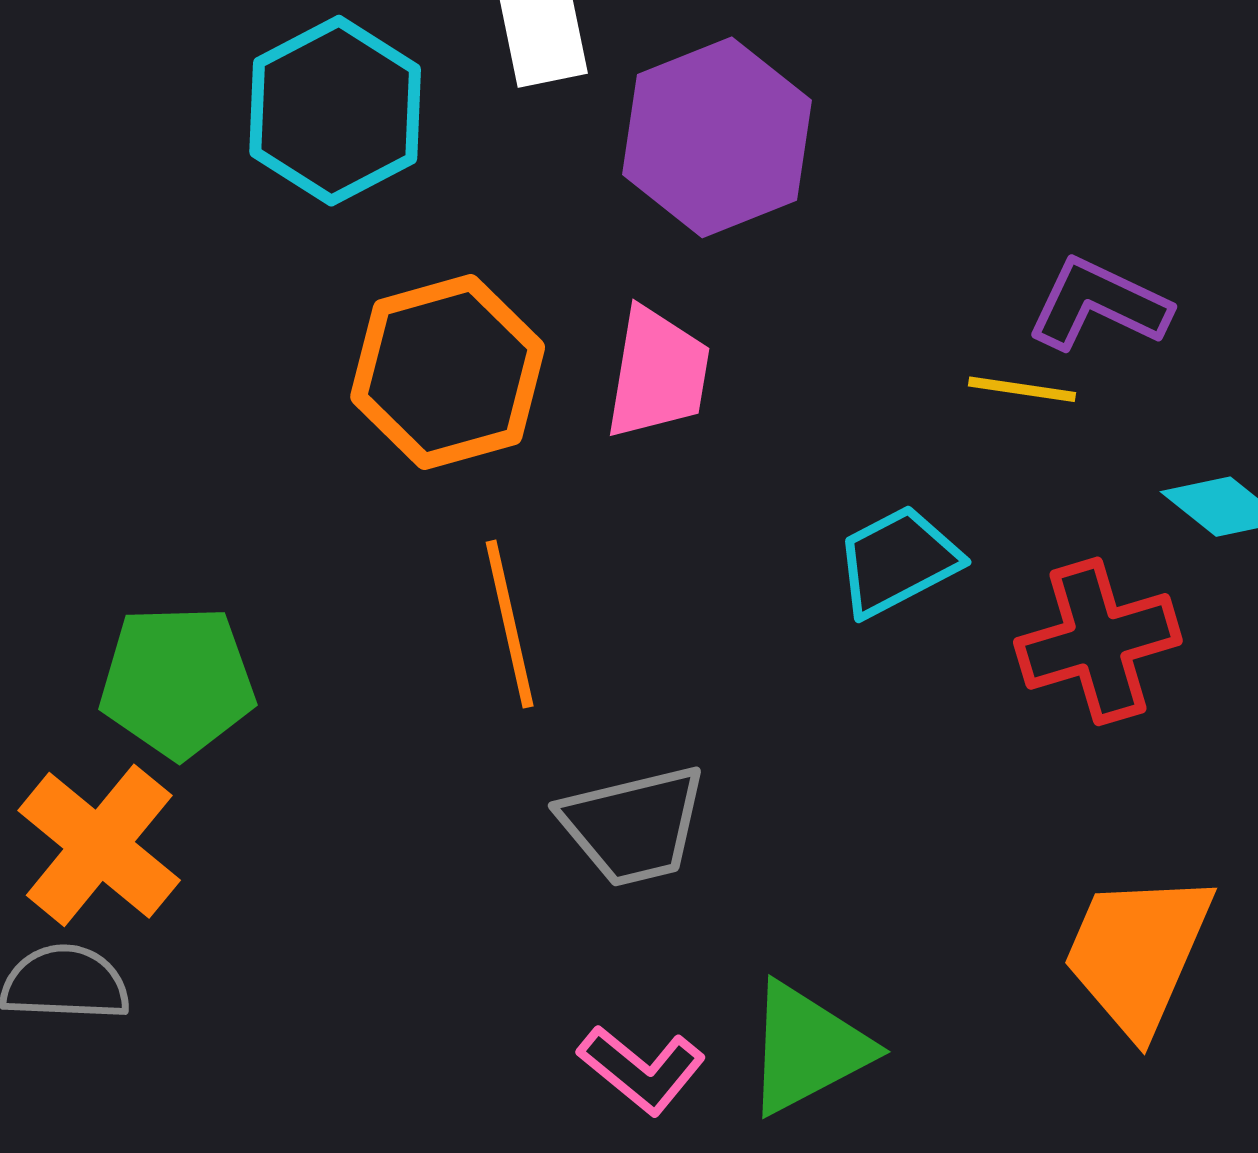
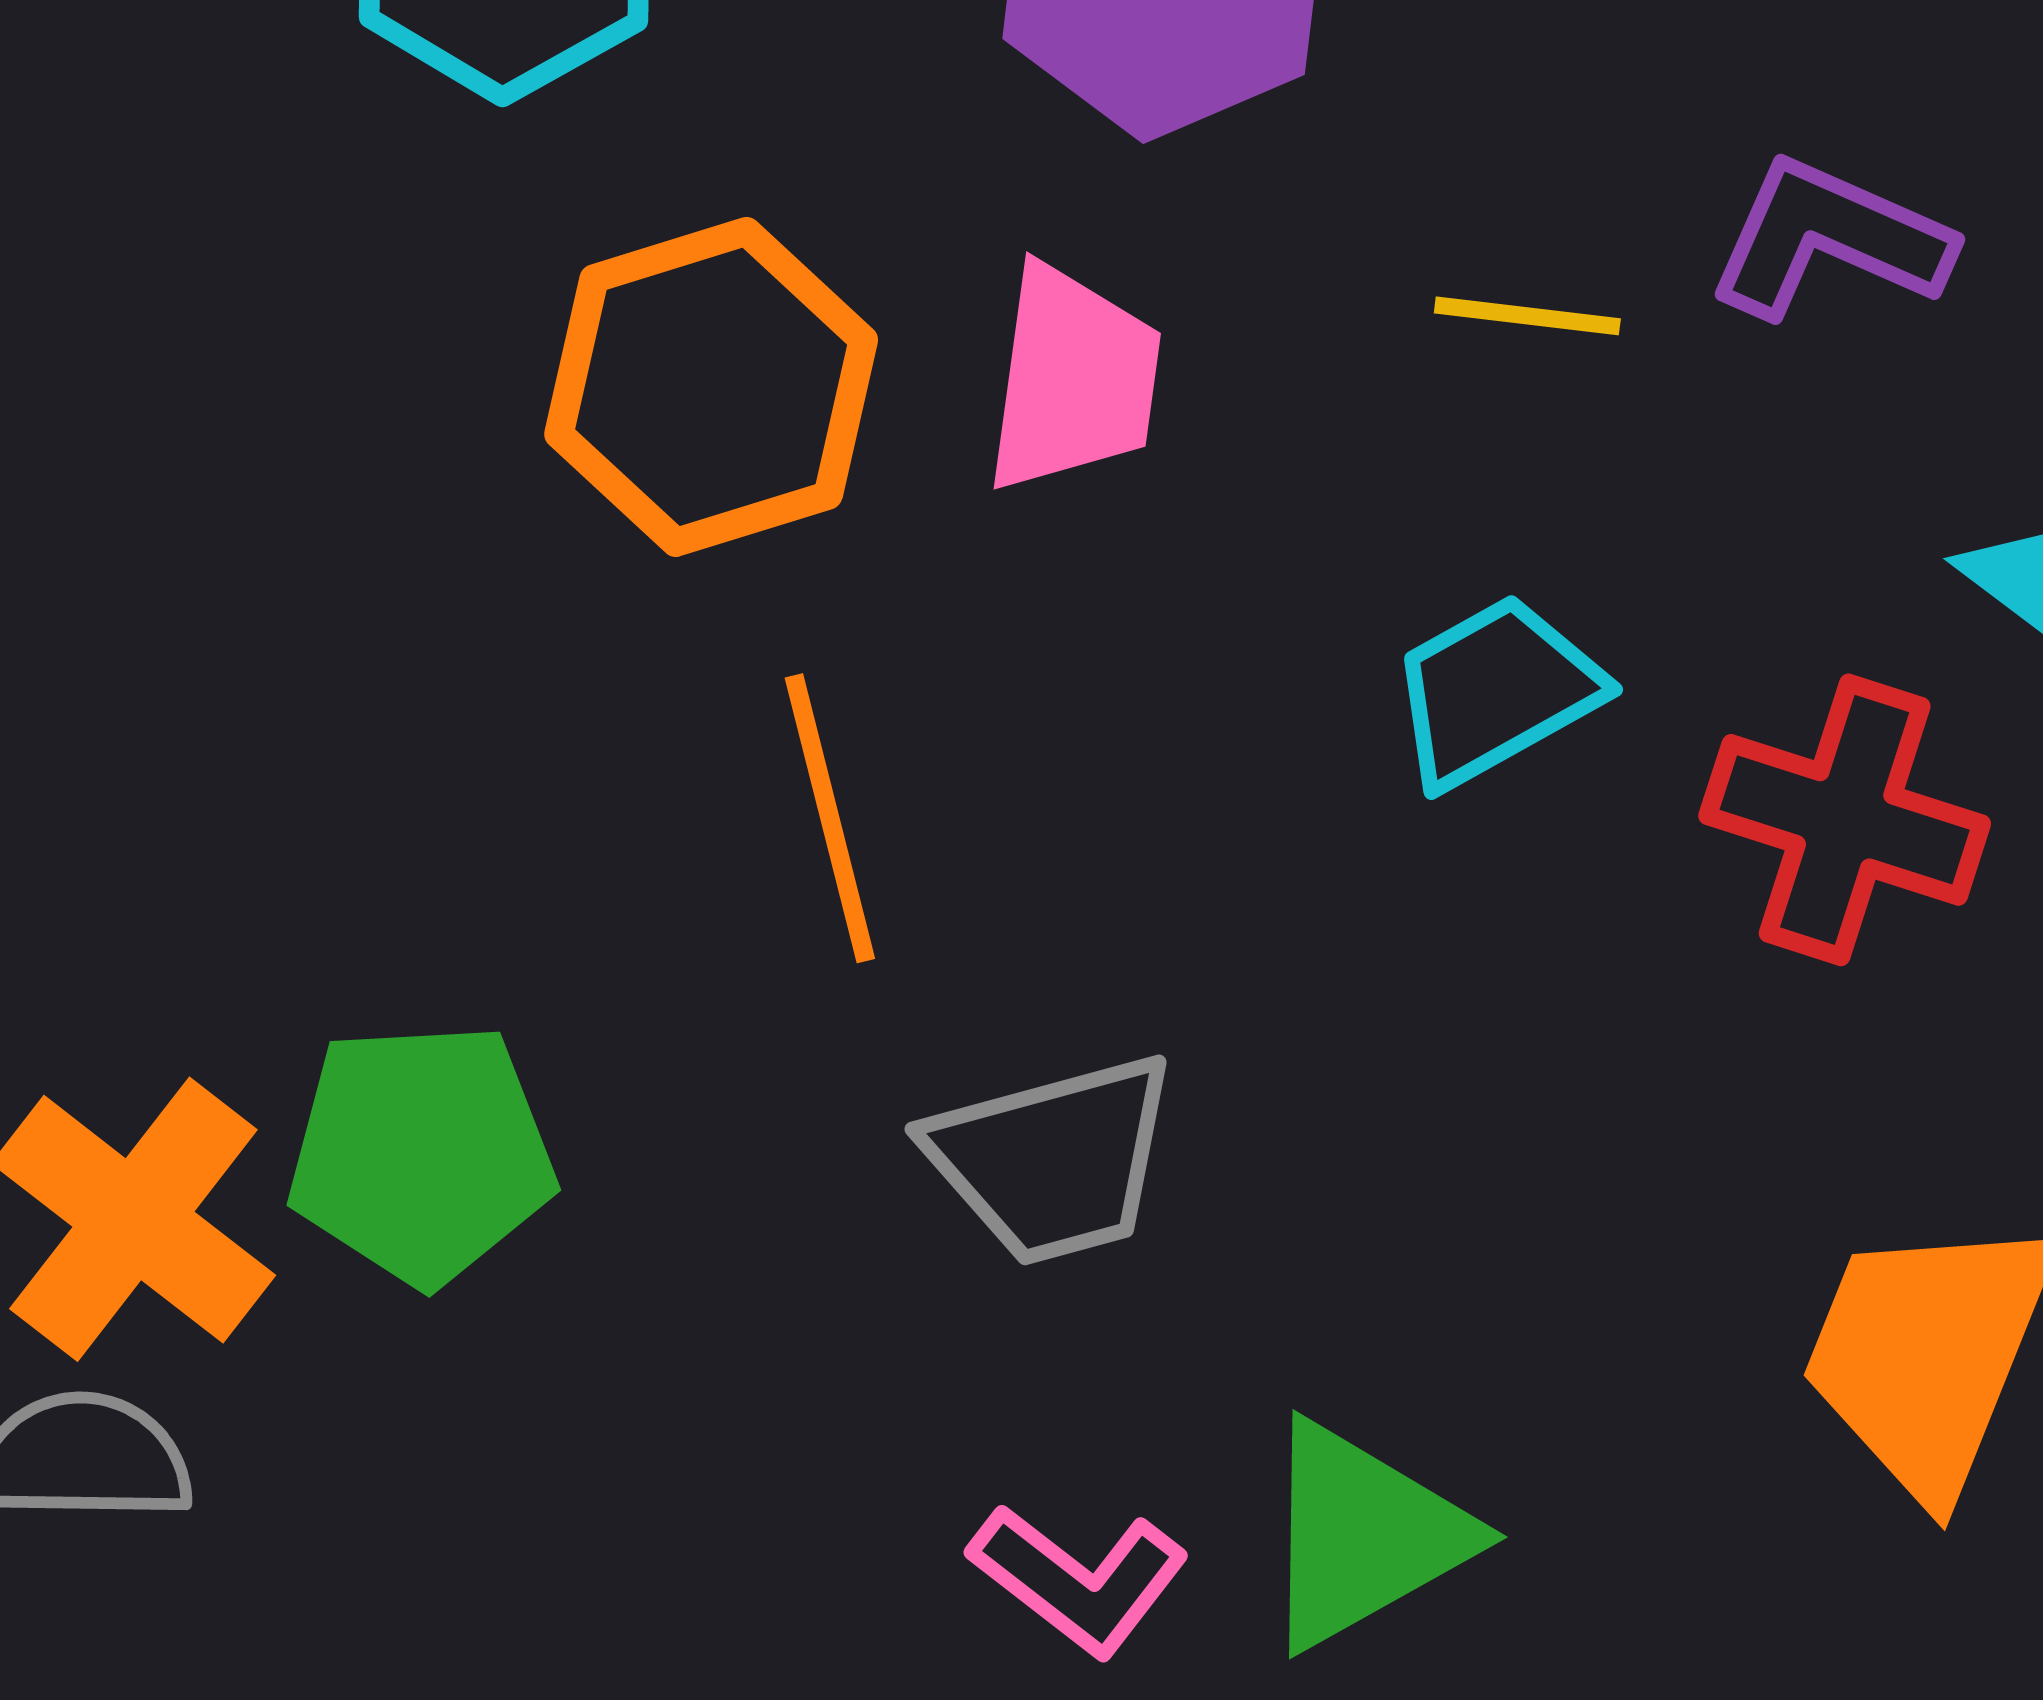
yellow line: (1022, 389) -> (1527, 316), moved
red cross: (1098, 641) -> (1845, 820), turned 36
green pentagon: (177, 682) -> (421, 1153), moved

